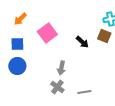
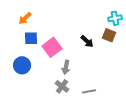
pink square: (47, 33) -> (52, 47), moved
blue square: (17, 44) -> (31, 38), moved

